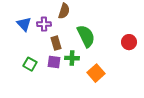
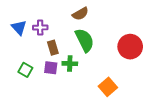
brown semicircle: (64, 11) -> (80, 14), moved, turned 42
red circle: (129, 42) -> (130, 47), size x1.5
orange square: (96, 73) -> (108, 87), moved

